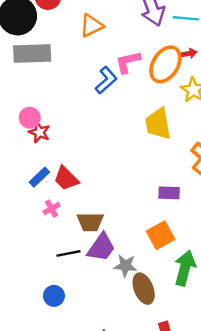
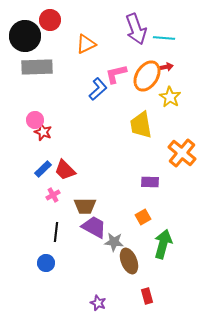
orange square: (161, 235) -> (143, 217), size x0.7
purple trapezoid: (101, 247) -> (94, 227), turned -96
black line: (68, 253) -> (56, 232), moved, turned -72
blue circle: (54, 296) -> (46, 263), moved

